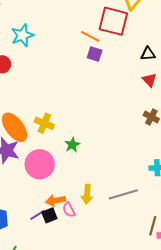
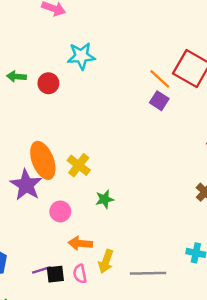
pink circle: (40, 164) -> (60, 211), size x0.6
orange arrow: (56, 200) -> (80, 243), moved

